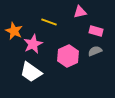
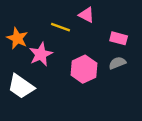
pink triangle: (80, 12) -> (86, 15), moved, turned 40
white trapezoid: (31, 72) -> (21, 86), moved

